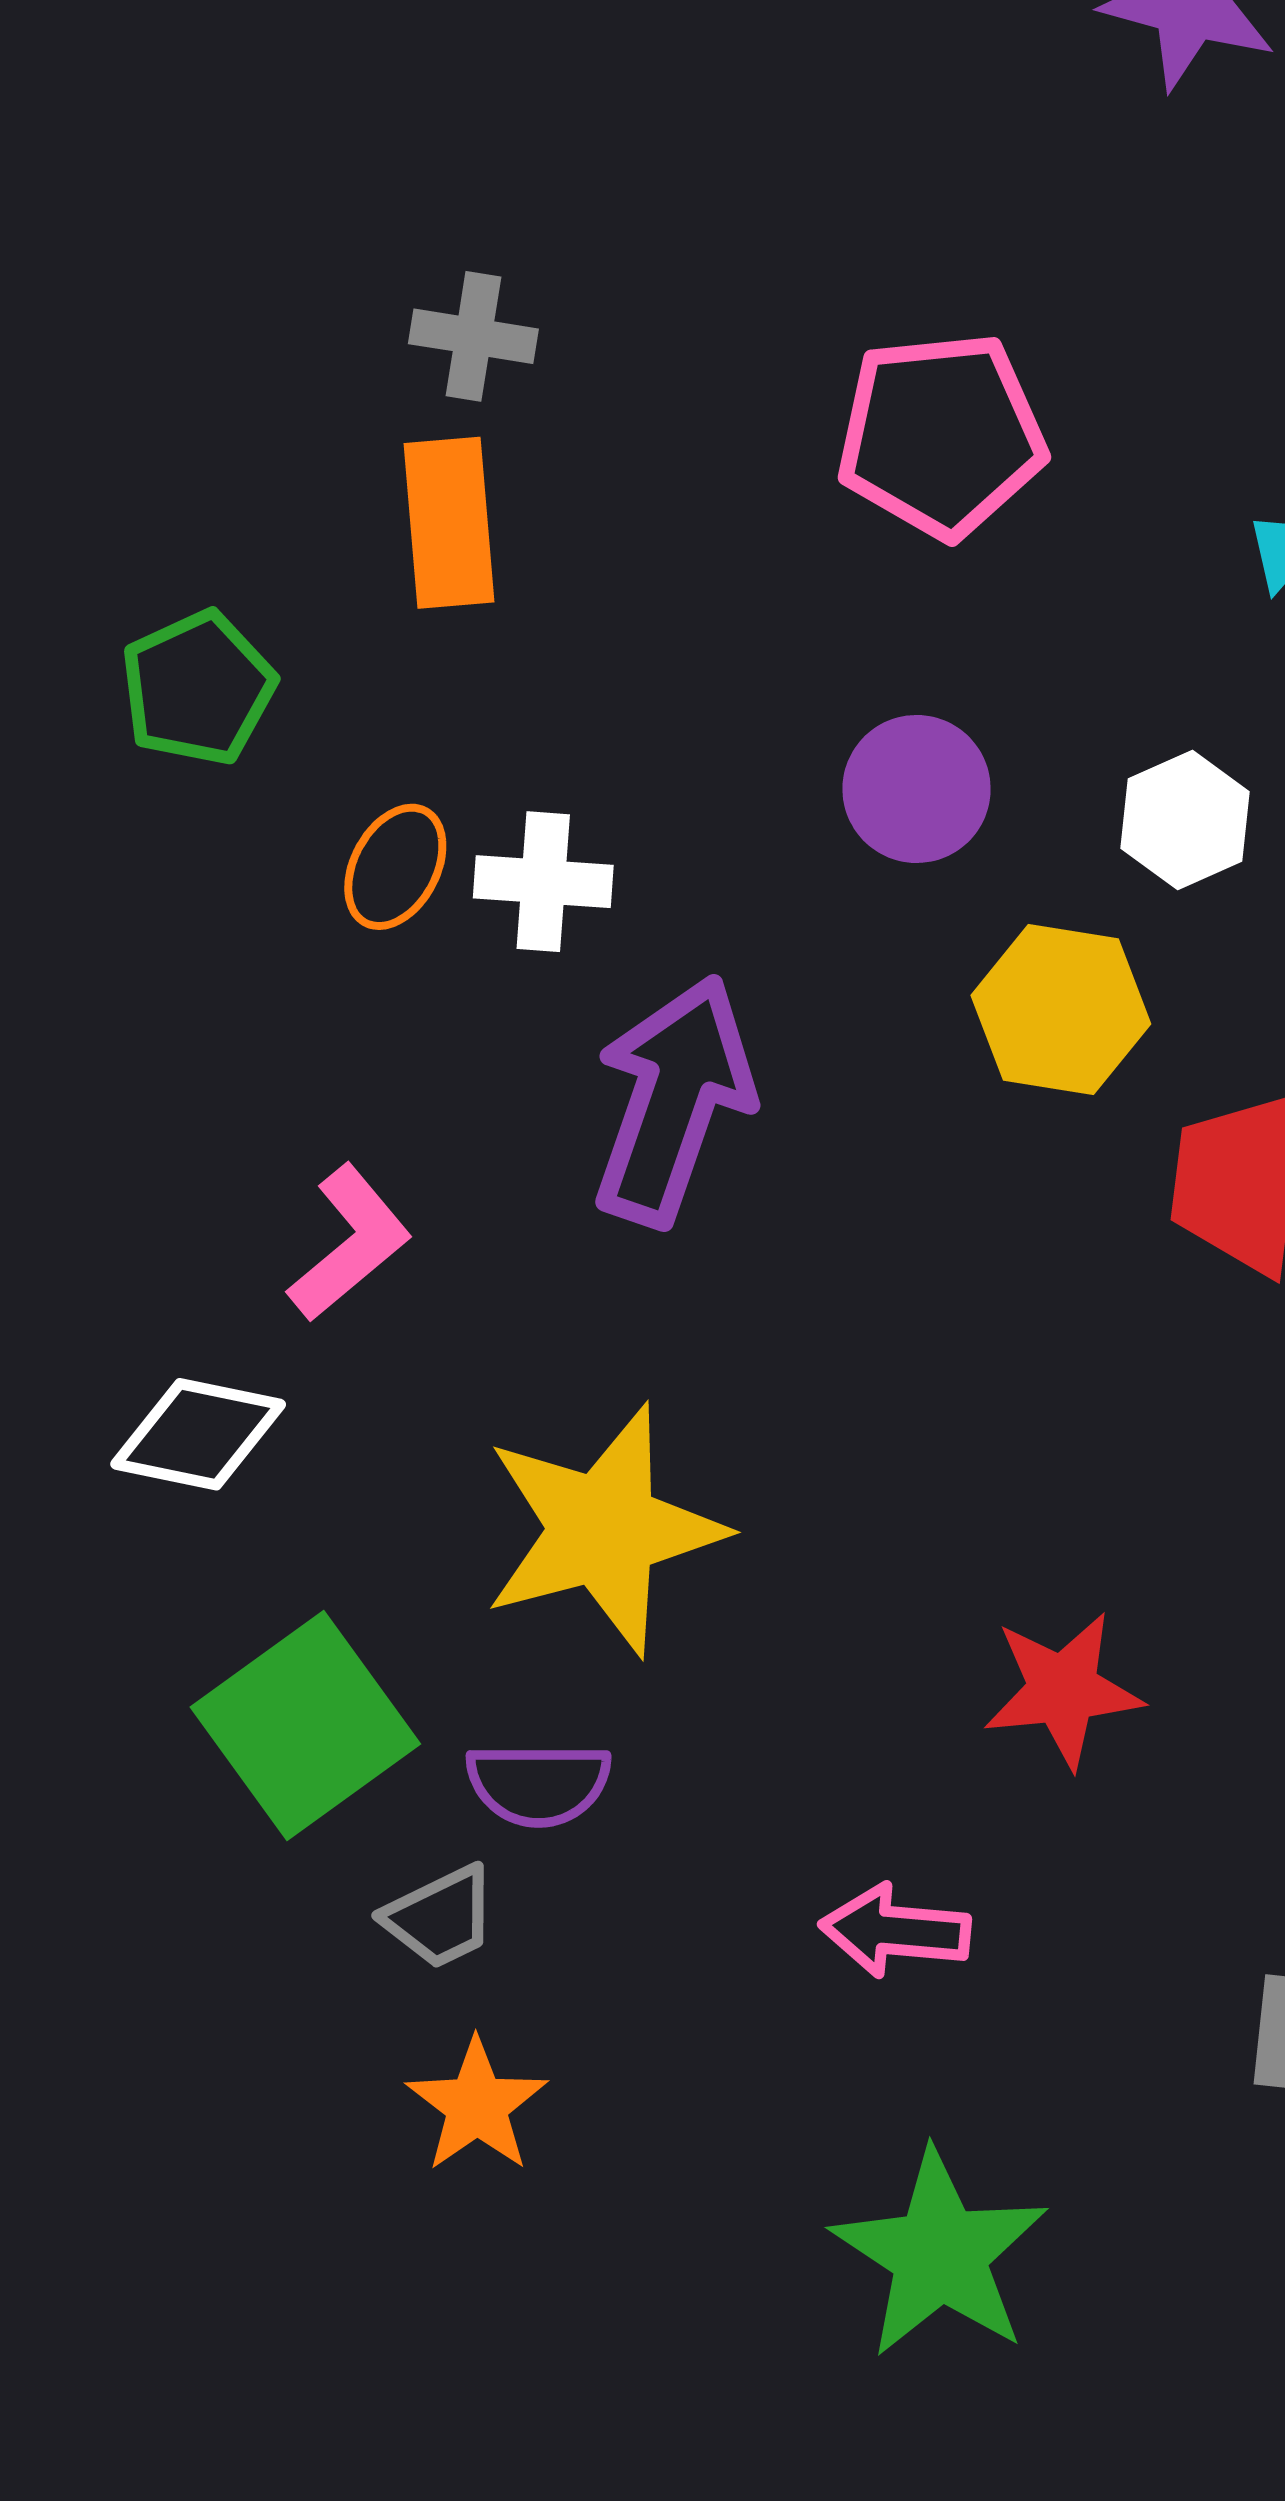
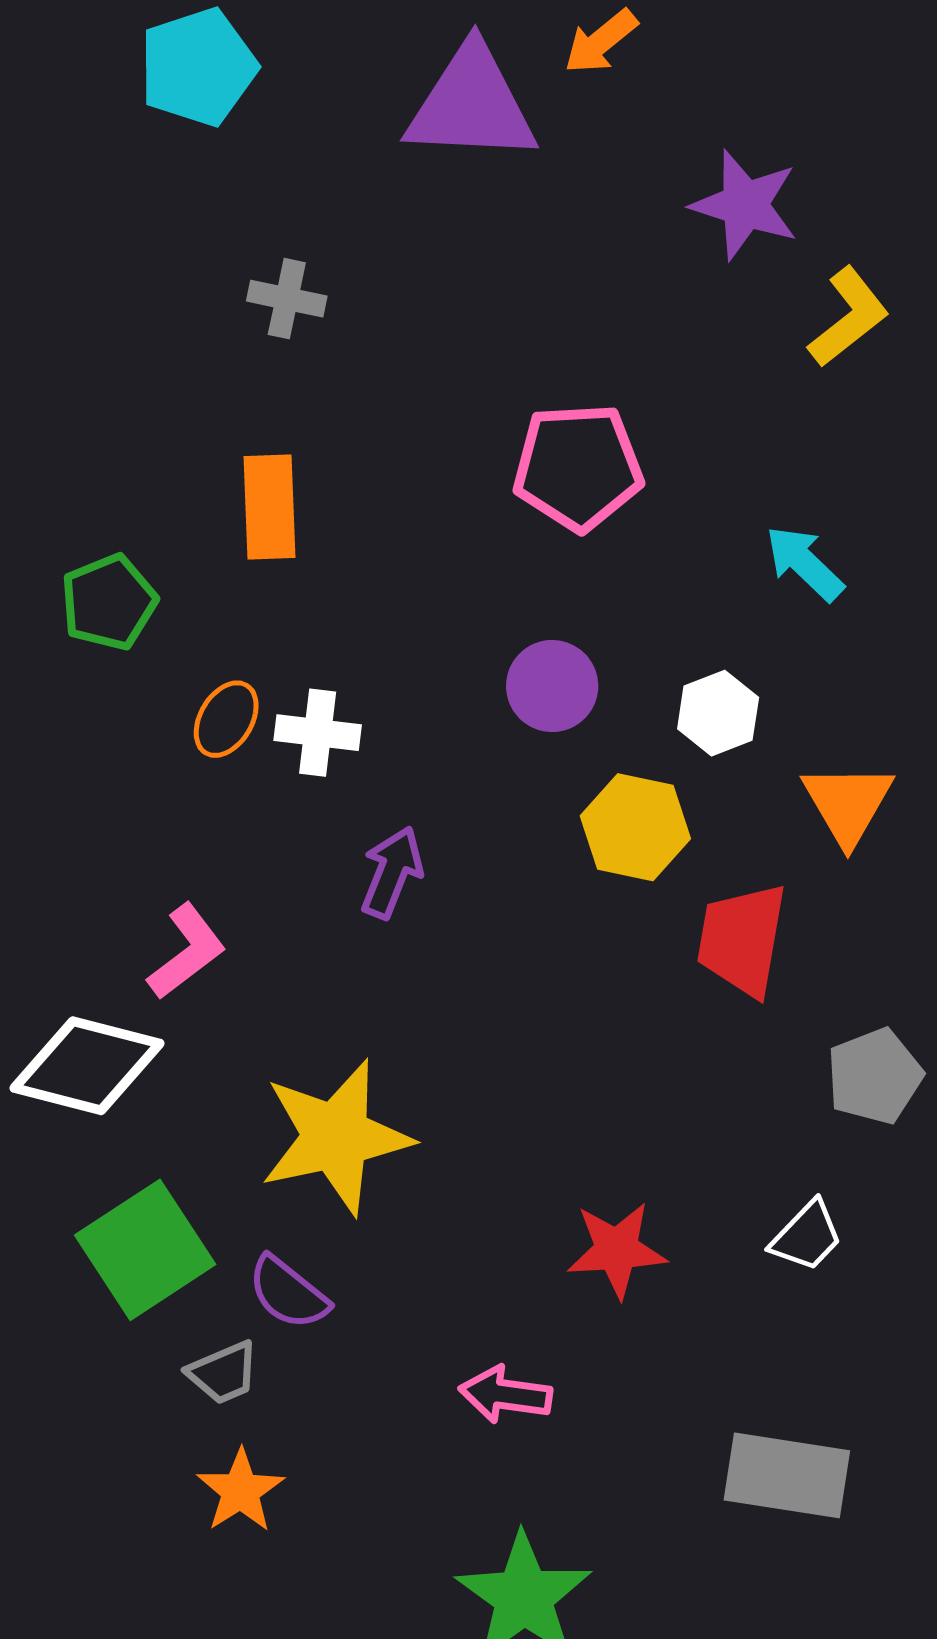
gray cross: (473, 336) -> (287, 299), moved
purple arrow: (673, 1101) -> (392, 872), size x0.6
white diamond: (198, 1434) -> (87, 1066), size x1.4
purple semicircle: (538, 1784) -> (288, 1293), turned 36

